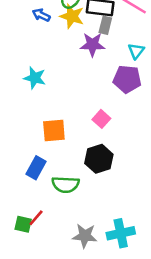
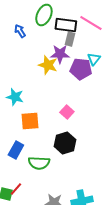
blue arrow: (41, 15) -> (20, 31), turned 32
yellow star: (72, 16) -> (48, 65), moved
cyan star: (35, 78) -> (15, 97), moved
purple pentagon: (127, 79) -> (81, 69), moved

